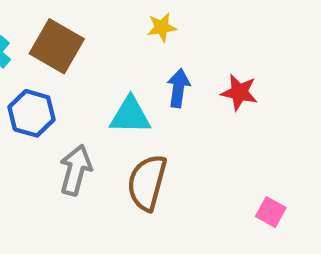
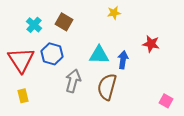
brown square: (57, 46) -> (64, 22), size x0.7
blue arrow: (178, 88) -> (123, 60), moved

